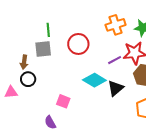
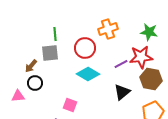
orange cross: (116, 25) -> (108, 29), moved
brown arrow: (24, 62) -> (31, 66), turned 32
cyan diamond: (94, 80) -> (88, 74), moved

